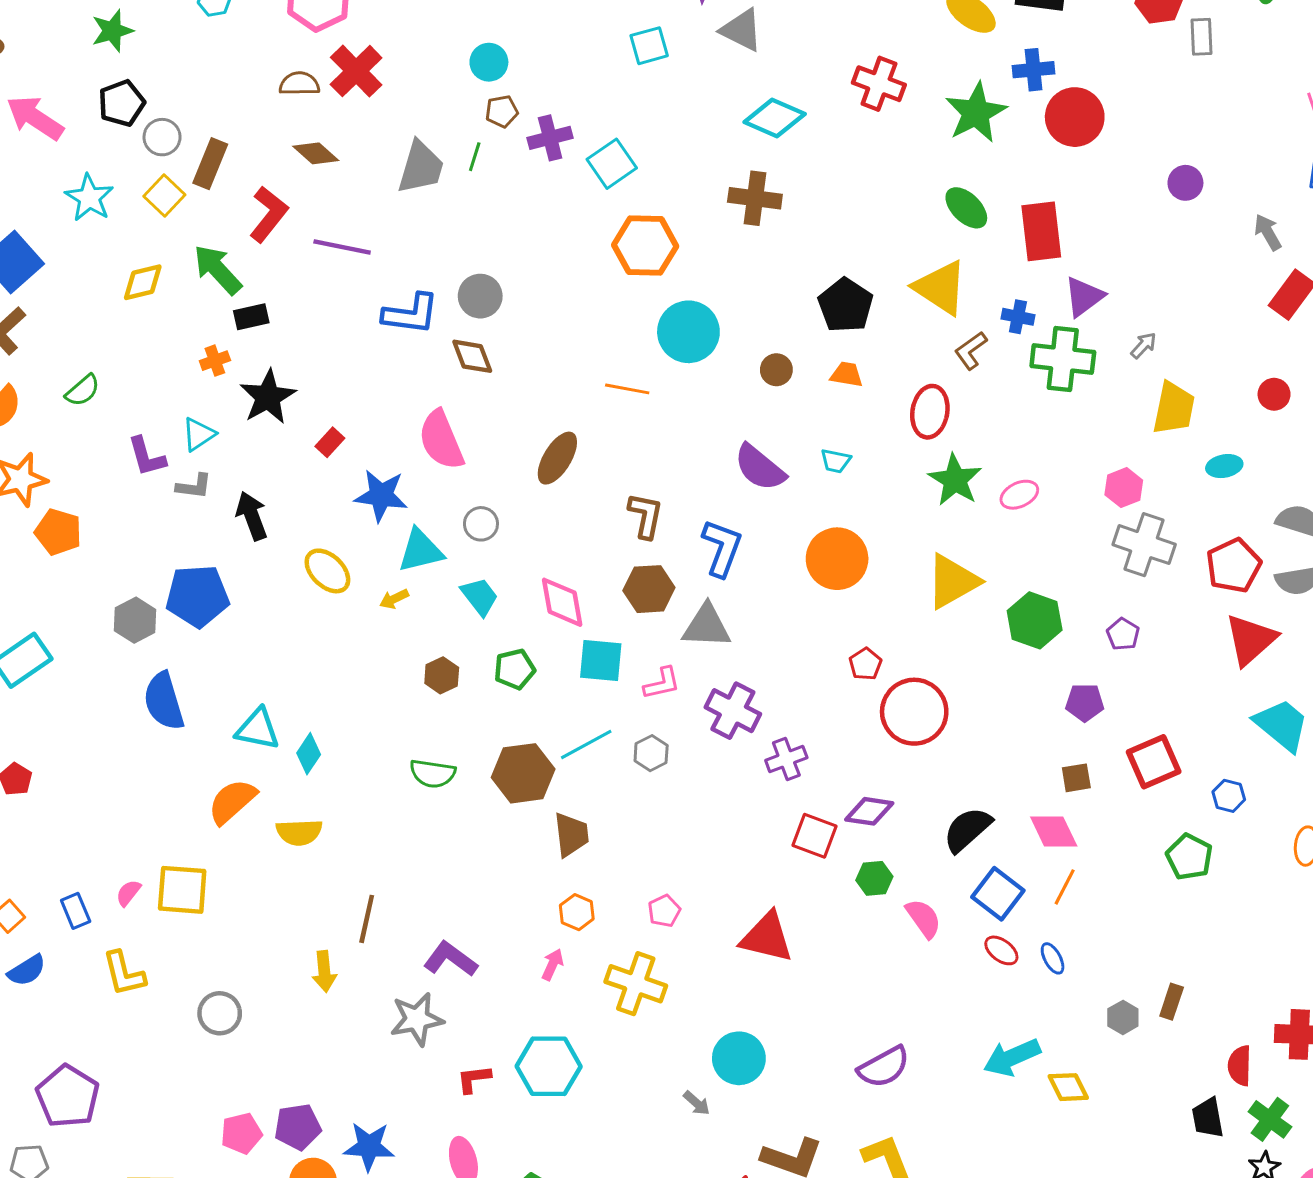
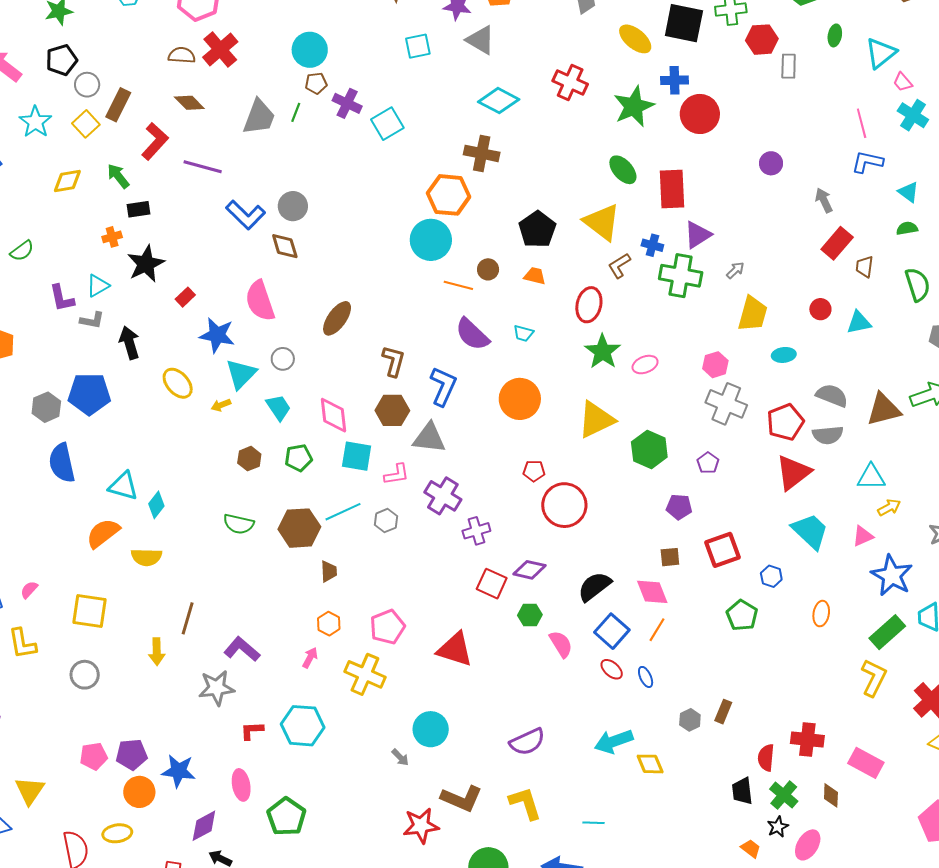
cyan circle: (489, 62) -> (310, 50), size x1.4
purple cross: (550, 138) -> (347, 103), turned 36
orange hexagon: (645, 246) -> (449, 195), moved
green arrow: (218, 270) -> (118, 176), size x0.7
blue L-shape: (411, 314) -> (246, 215), turned 33
orange line: (627, 389) -> (458, 285), moved
cyan triangle: (421, 551) -> (241, 374), turned -36
red pentagon: (865, 664) -> (534, 471), turned 30
brown trapezoid: (571, 835) -> (329, 571), size x0.7
yellow square: (182, 890) -> (89, 611), moved
pink pentagon: (664, 911) -> (387, 627), size x1.6

